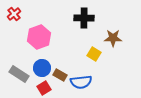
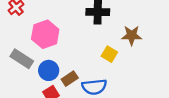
gray rectangle: (19, 74) -> (22, 59), moved
brown rectangle: (60, 75) -> (70, 79), turned -64

